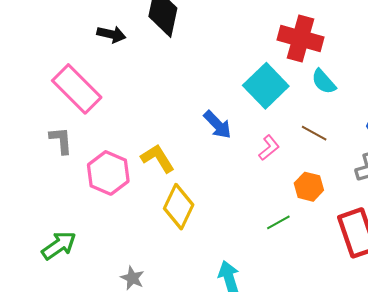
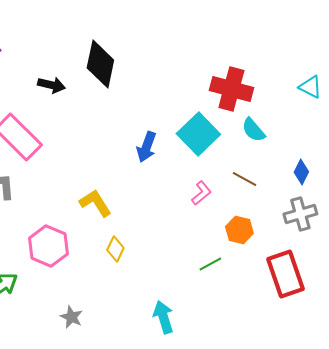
blue arrow: (217, 125) -> (146, 147), moved, turned 64
pink hexagon: (108, 173) -> (48, 246), moved
yellow diamond: (179, 207) -> (115, 249), size x0.6

